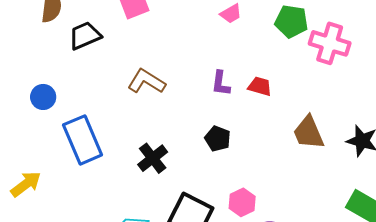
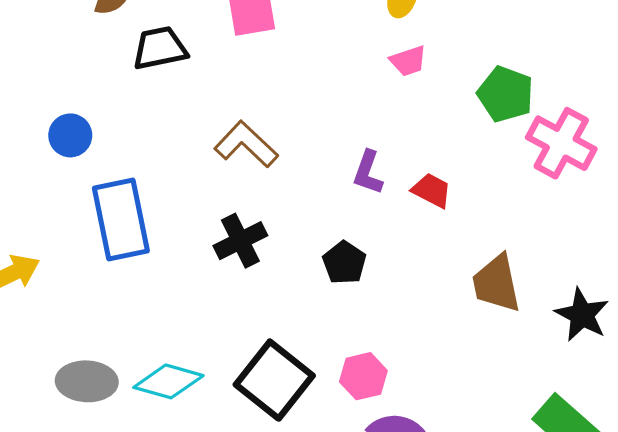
black cross: (153, 158) -> (240, 241), moved

